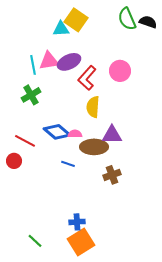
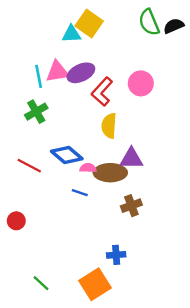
black semicircle: (148, 22) -> (174, 26), turned -42
pink semicircle: (75, 134) -> (88, 168), moved
red circle: (14, 161) -> (16, 221), moved
blue cross: (77, 222) -> (116, 255), moved

